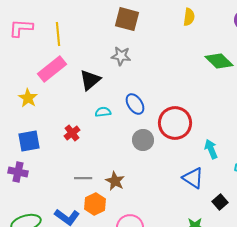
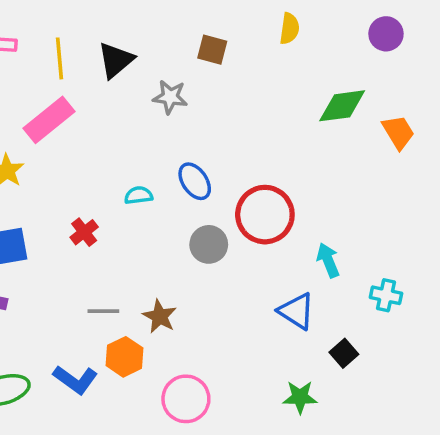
brown square: (127, 19) -> (212, 50), moved, size x0.7
green diamond: (219, 61) -> (342, 106), turned -52
black triangle: (90, 80) -> (116, 60), moved

